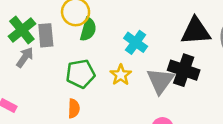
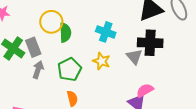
gray arrow: (25, 57) -> (38, 70), moved
gray triangle: (160, 81) -> (134, 57), size x0.7

